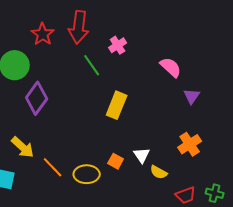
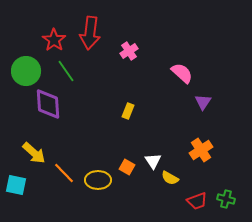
green line: (92, 65) -> (66, 71), moved
purple diamond: (37, 98) -> (48, 104), turned -40
yellow rectangle: (117, 105) -> (128, 111), size x0.6

